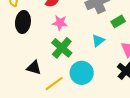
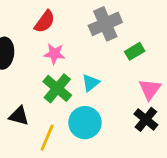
cyan triangle: (98, 41) -> (91, 83), moved
yellow line: (54, 84) -> (47, 138), turned -30

